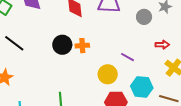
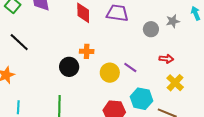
black circle: (62, 45) -> (69, 67), moved
yellow circle: (108, 74) -> (110, 73), moved

